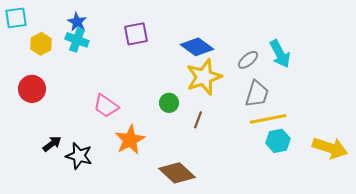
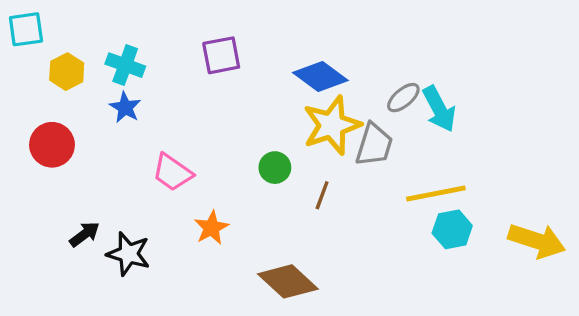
blue star: (77, 22) -> (125, 107), moved
cyan arrow: (280, 54) -> (439, 109), moved
gray trapezoid: (257, 94) -> (374, 145), moved
orange star: (130, 140) -> (211, 228), size x0.7

